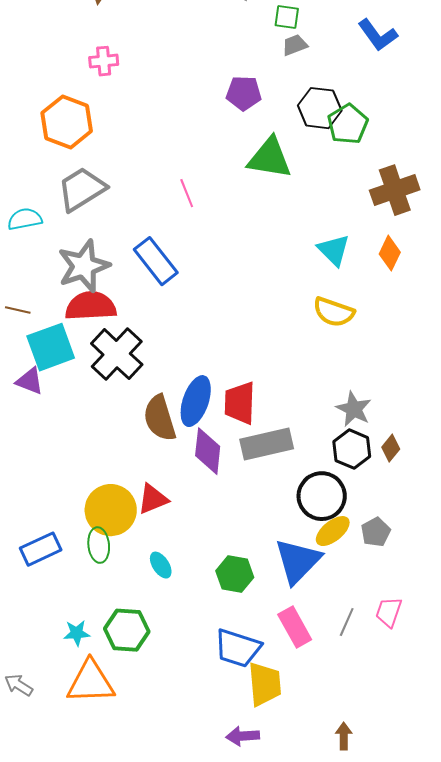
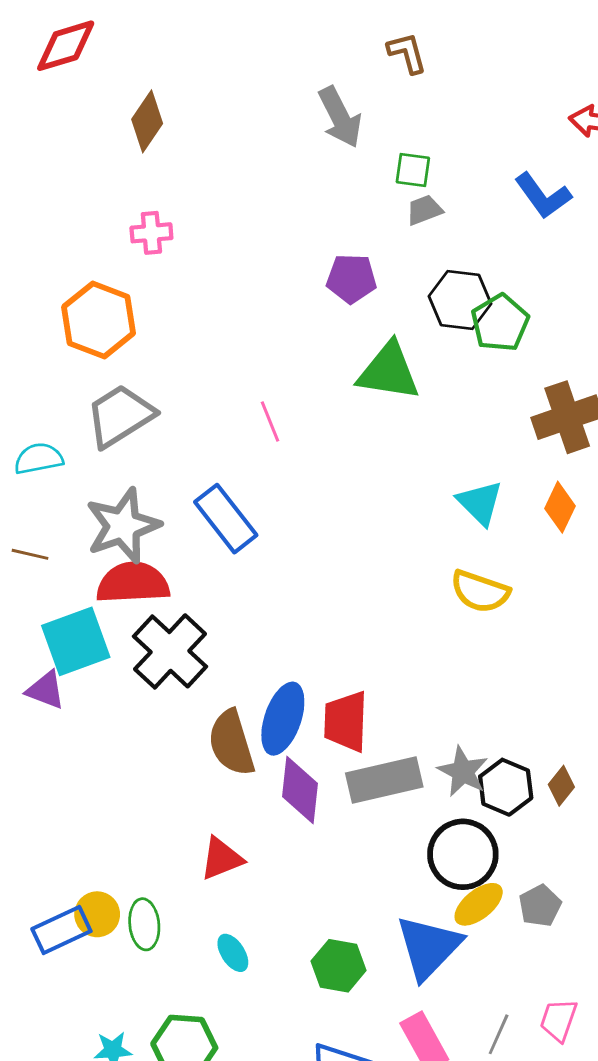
brown line: (18, 310) -> (30, 554), moved
gray star: (354, 409) -> (463, 771), moved
yellow circle: (111, 510) -> (97, 914), moved, size x0.6

